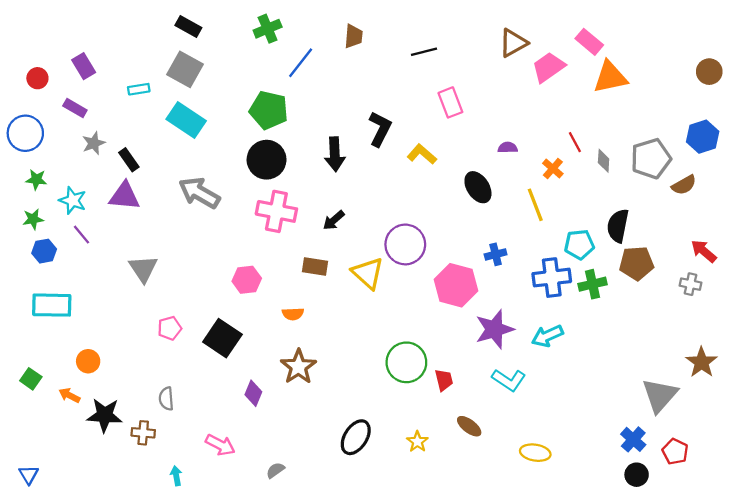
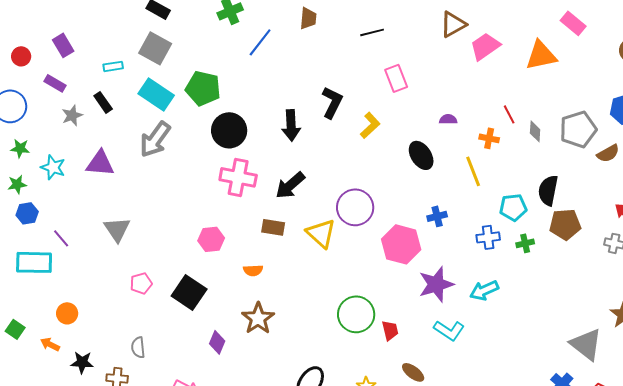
pink rectangle: (589, 42) -> (573, 23), moved
green pentagon: (269, 110) -> (203, 88), moved
yellow L-shape: (422, 154) -> (370, 125), turned 96
black rectangle: (129, 160) -> (103, 102), moved
orange cross: (553, 168) -> (489, 138), turned -30
gray arrow: (199, 193) -> (155, 139), moved, turned -84
black arrow: (334, 220) -> (290, 185), size x1.5
purple line: (81, 235) -> (61, 238), moved
blue cross: (552, 278) -> (488, 237), size x0.7
green cross: (593, 284) -> (525, 243), size x0.7
gray triangle: (660, 395) -> (586, 344), turned -33
black star: (105, 415) -> (82, 362), size x0.7

